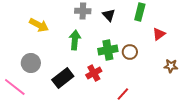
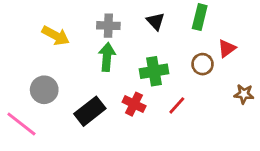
gray cross: (83, 11) -> (108, 26), moved
brown circle: (130, 52) -> (203, 64), moved
red cross: (94, 73) -> (134, 104), turned -35
red line: (123, 94) -> (177, 105), moved

